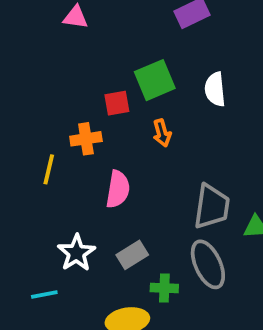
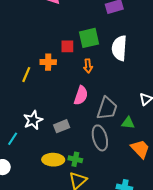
white semicircle: (215, 89) -> (119, 48), size x1.4
pink semicircle: (118, 189) -> (81, 95), moved
green cross: (164, 288) -> (75, 159), moved
cyan line: (44, 294) -> (13, 139), turned -56

